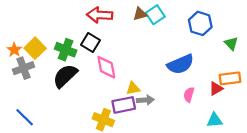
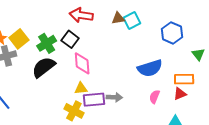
green cross: (66, 50) -> (47, 43), turned 30
orange rectangle: (230, 78) -> (184, 79), moved
yellow triangle: (133, 88) -> (81, 88), moved

